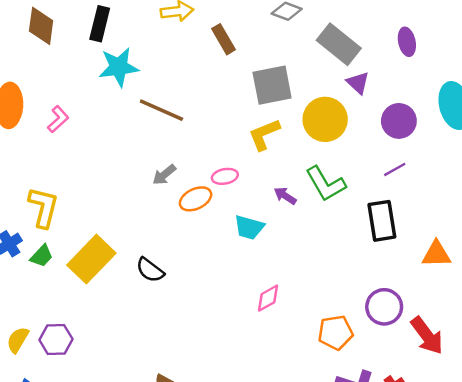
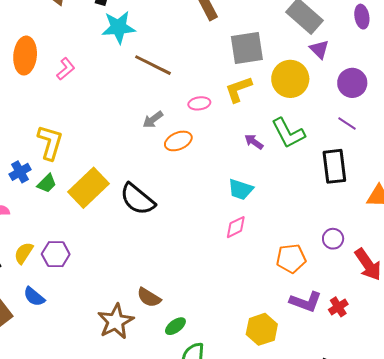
purple line: (395, 169) -> (347, 124), turned 60
pink ellipse: (225, 176) -> (199, 103), moved
cyan trapezoid: (249, 227) -> (241, 189), moved
black semicircle: (150, 270) -> (137, 199), size x1.5
purple circle: (384, 307) -> (333, 239), size x0.7

